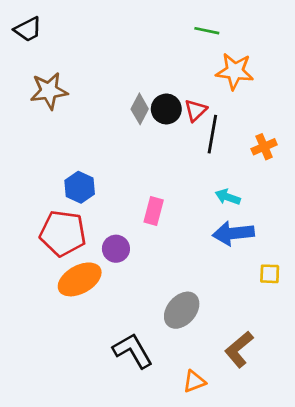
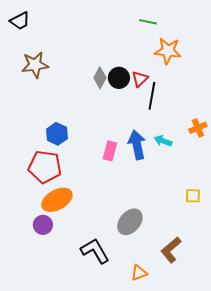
orange cross: (264, 147) -> (198, 128), moved
blue arrow: (233, 233) -> (137, 145), moved, turned 84
purple circle: (116, 249) -> (43, 225), moved

